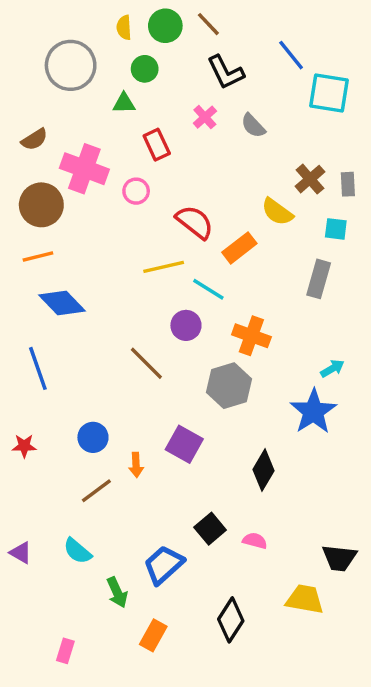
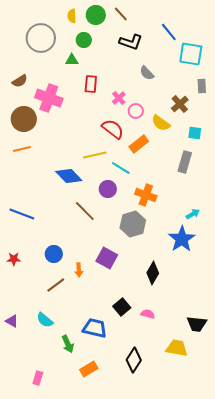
black L-shape: (226, 72) -> (131, 42), turned -45
pink cross: (205, 117) -> (119, 98), moved
red rectangle: (157, 145) -> (91, 84), turned 30
gray rectangle: (348, 184) -> (202, 86), moved
pink circle: (136, 191) -> (136, 111), moved
blue diamond: (62, 303) -> (69, 176), moved
blue line: (38, 368) -> (22, 214), turned -50
blue trapezoid: (164, 565) -> (95, 328), turned 55
orange rectangle: (153, 635) -> (89, 369), turned 30

